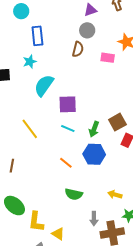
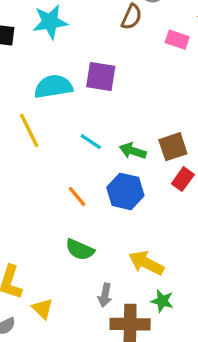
cyan star: (30, 62) -> (50, 22), size x1.5
cyan semicircle: (44, 85) -> (53, 87), moved, turned 35
purple square: (68, 104) -> (101, 77), moved
green arrow: (94, 129) -> (133, 151), turned 77
yellow arrow: (115, 195) -> (146, 263), size x1.5

